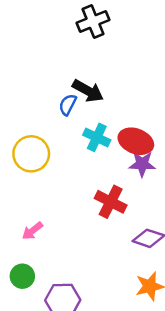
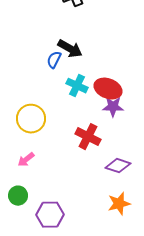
yellow circle: (31, 154) -> (31, 119), moved

